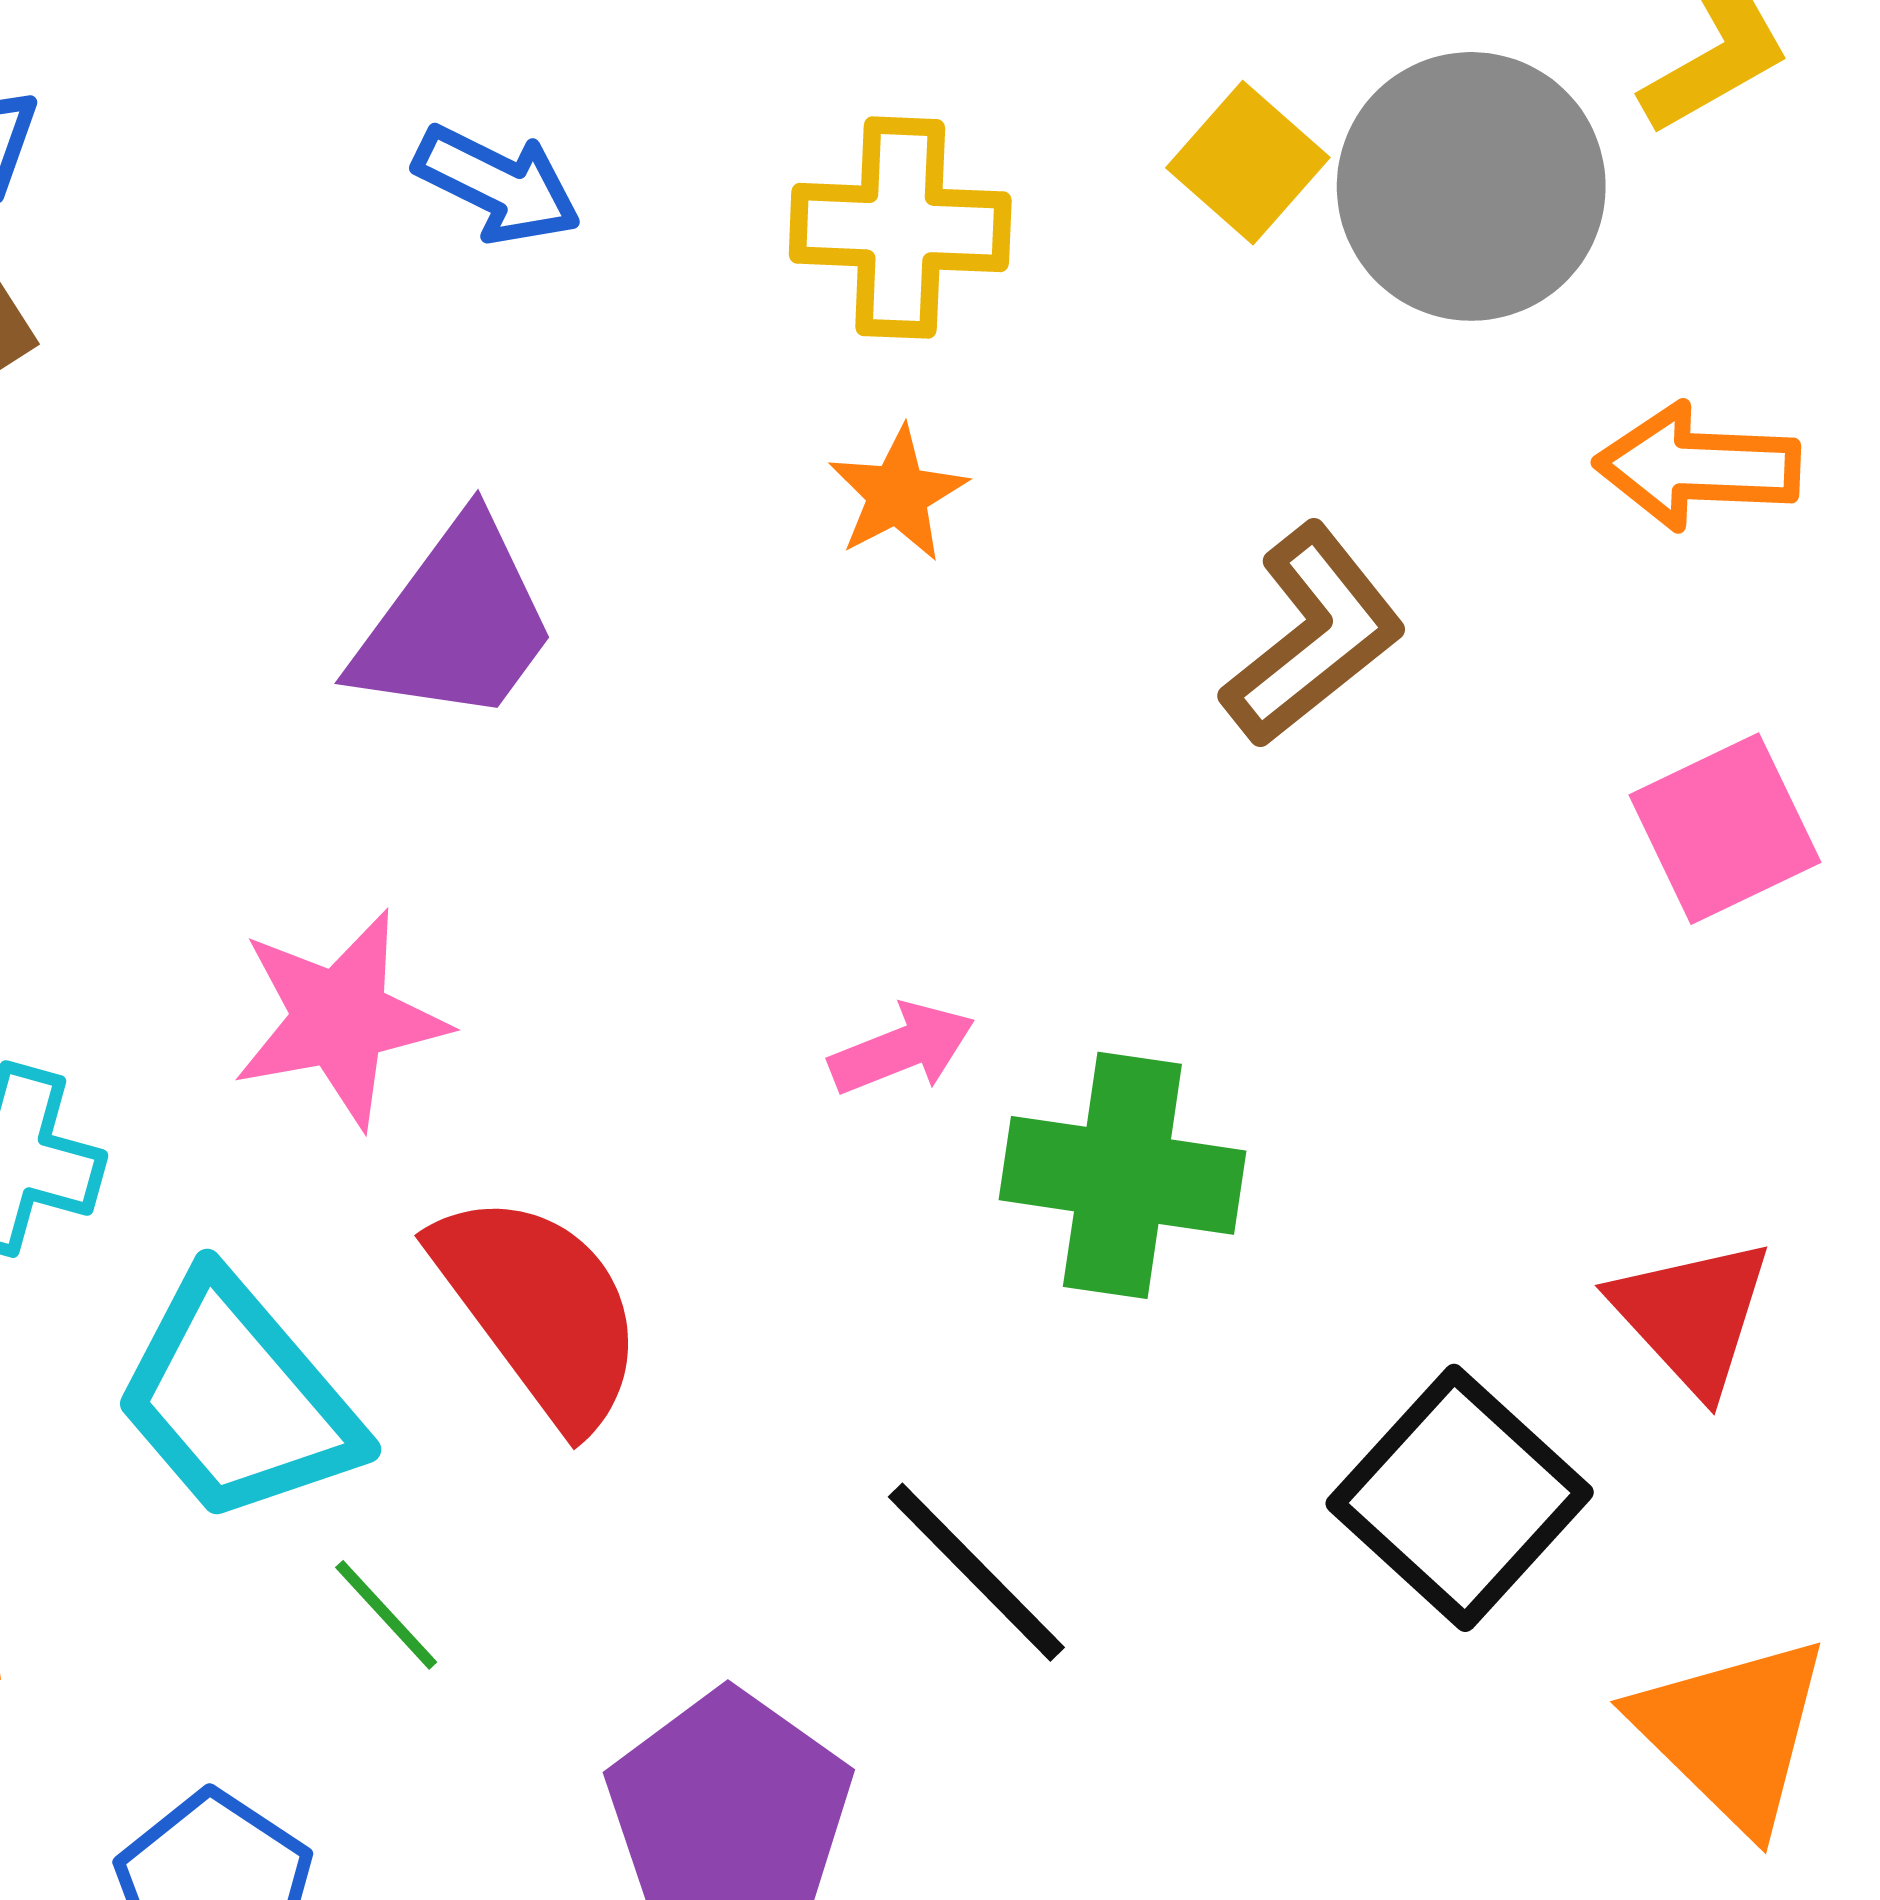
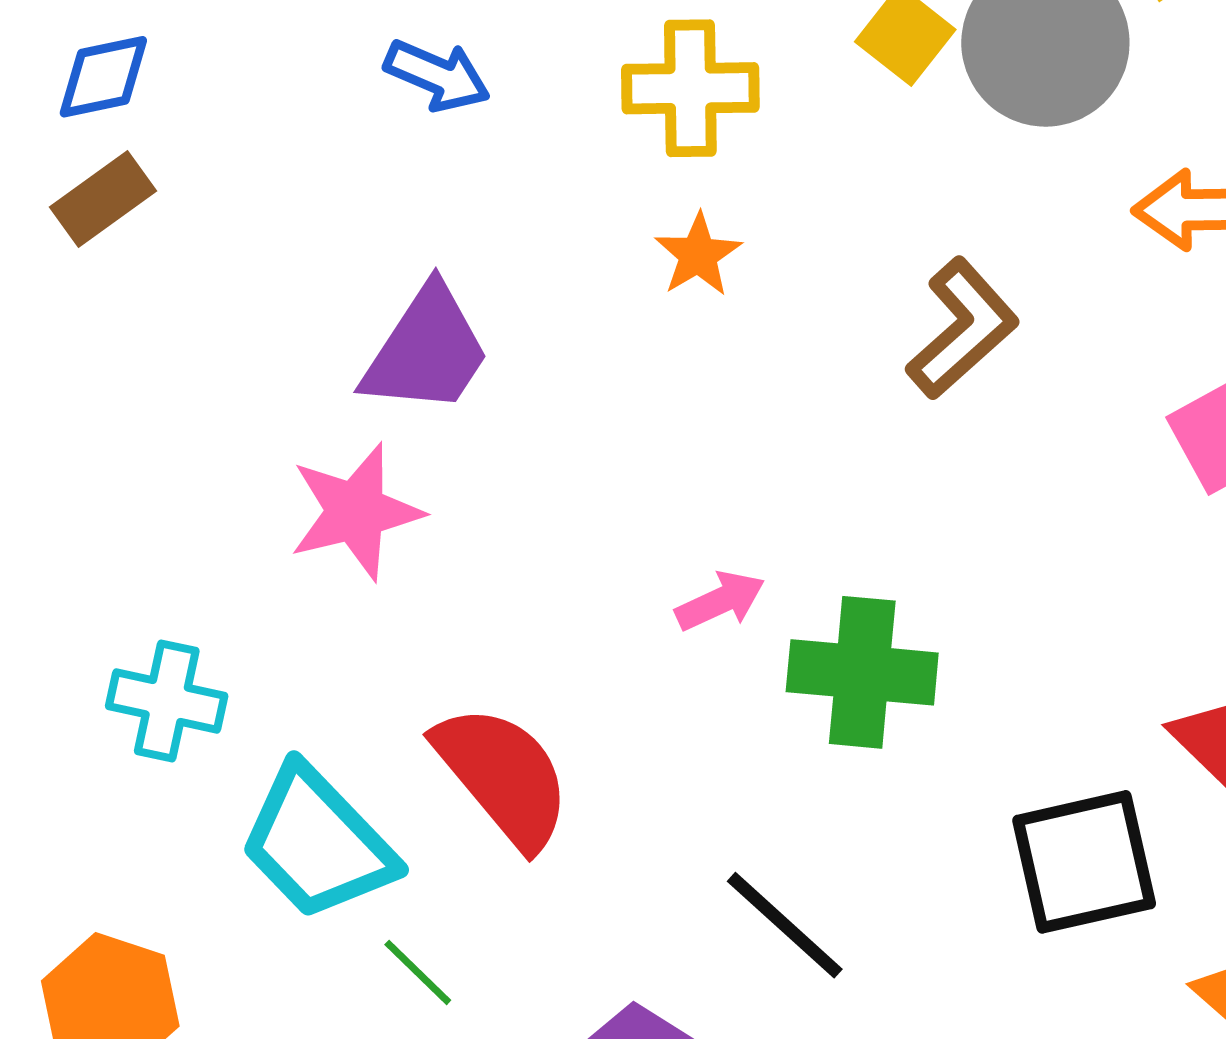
pink star: (340, 1019) -> (356, 512), moved
black square: (1460, 1498) -> (1084, 862), turned 38

